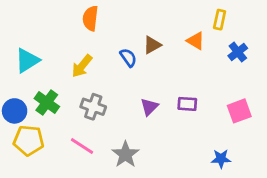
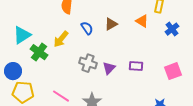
blue semicircle: (128, 58) -> (87, 28), moved
green cross: (47, 103) -> (39, 52), moved
gray cross: (93, 107) -> (88, 63), moved

